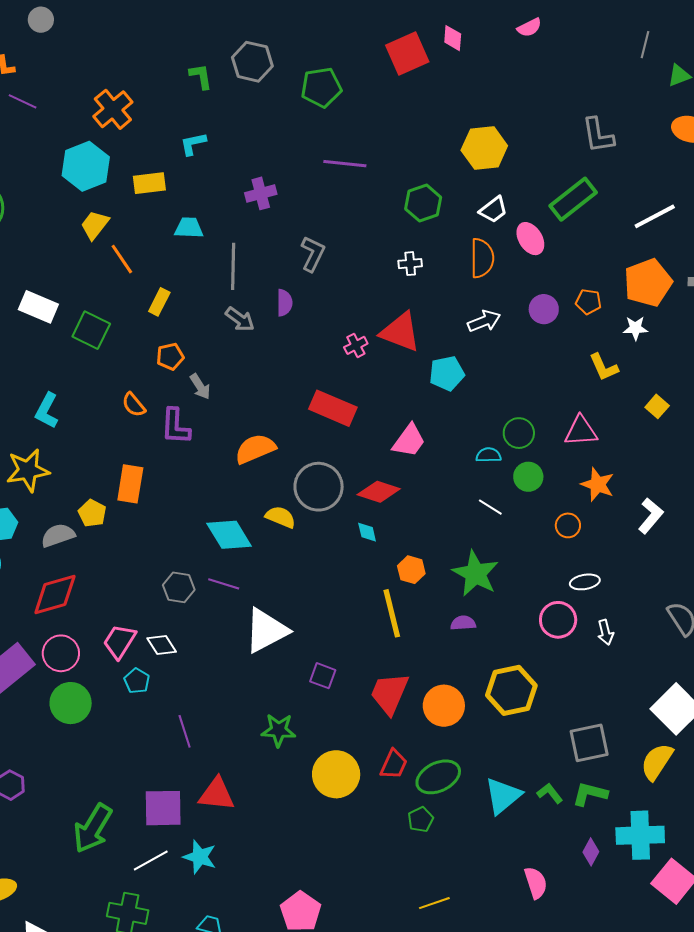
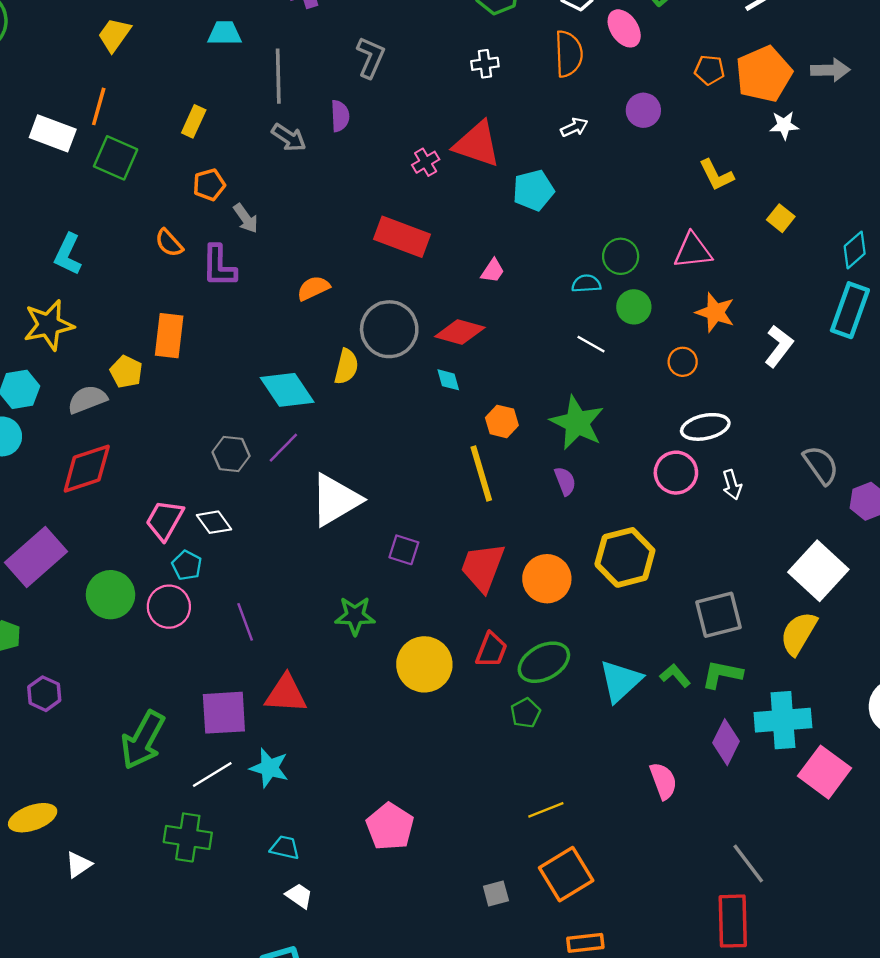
orange line: (122, 259) -> (99, 106), moved, turned 52
orange pentagon: (589, 302) -> (709, 70), moved
white arrow: (484, 321) -> (574, 127), size x0.7
white star: (635, 328) -> (784, 125), moved
pink trapezoid: (409, 441) -> (493, 271), size x0.6
orange semicircle: (255, 449) -> (313, 288), size x0.7
yellow semicircle: (280, 517) -> (346, 367), turned 84
white ellipse: (585, 582) -> (705, 427), size x1.4
purple line: (224, 584) -> (283, 448), turned -60
purple semicircle: (463, 623) -> (565, 481), turned 75
pink circle: (61, 653) -> (169, 607), moved
purple diamond: (591, 852) -> (726, 742), size x1.4

